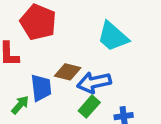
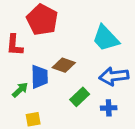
blue arrow: (94, 82) -> (114, 76), moved

